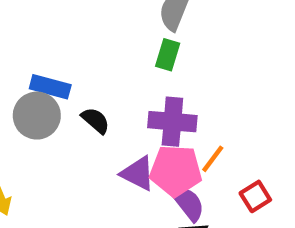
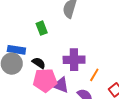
green rectangle: (168, 55) -> (42, 28), moved, turned -32
pink pentagon: (176, 171) -> (45, 80), moved

